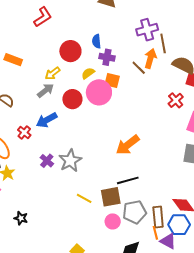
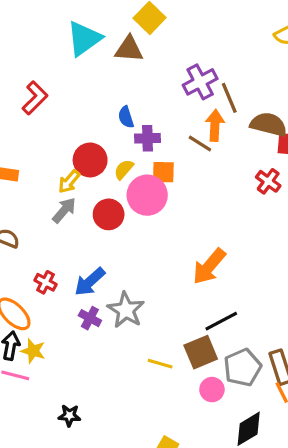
red circle: (70, 51) -> (90, 160), moved
blue arrow: (47, 120) -> (90, 282), moved

